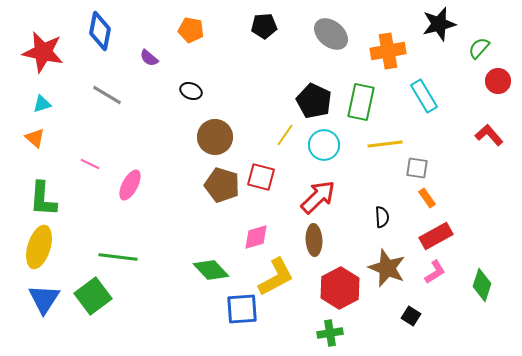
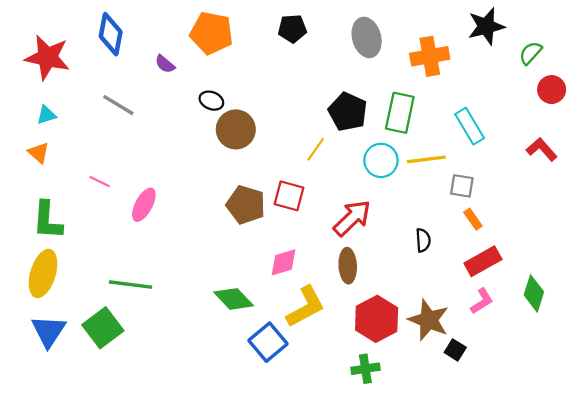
orange pentagon: (191, 30) -> (211, 33), size x1.5
gray ellipse: (331, 34) -> (367, 37), turned 36
cyan rectangle: (424, 96) -> (470, 126), moved
brown circle: (215, 137) -> (236, 129), moved
cyan circle: (324, 145) -> (381, 160), moved
brown star: (387, 268) -> (429, 320), moved
green diamond: (482, 285) -> (534, 293), moved
blue square: (242, 309) -> (268, 342), turned -36

